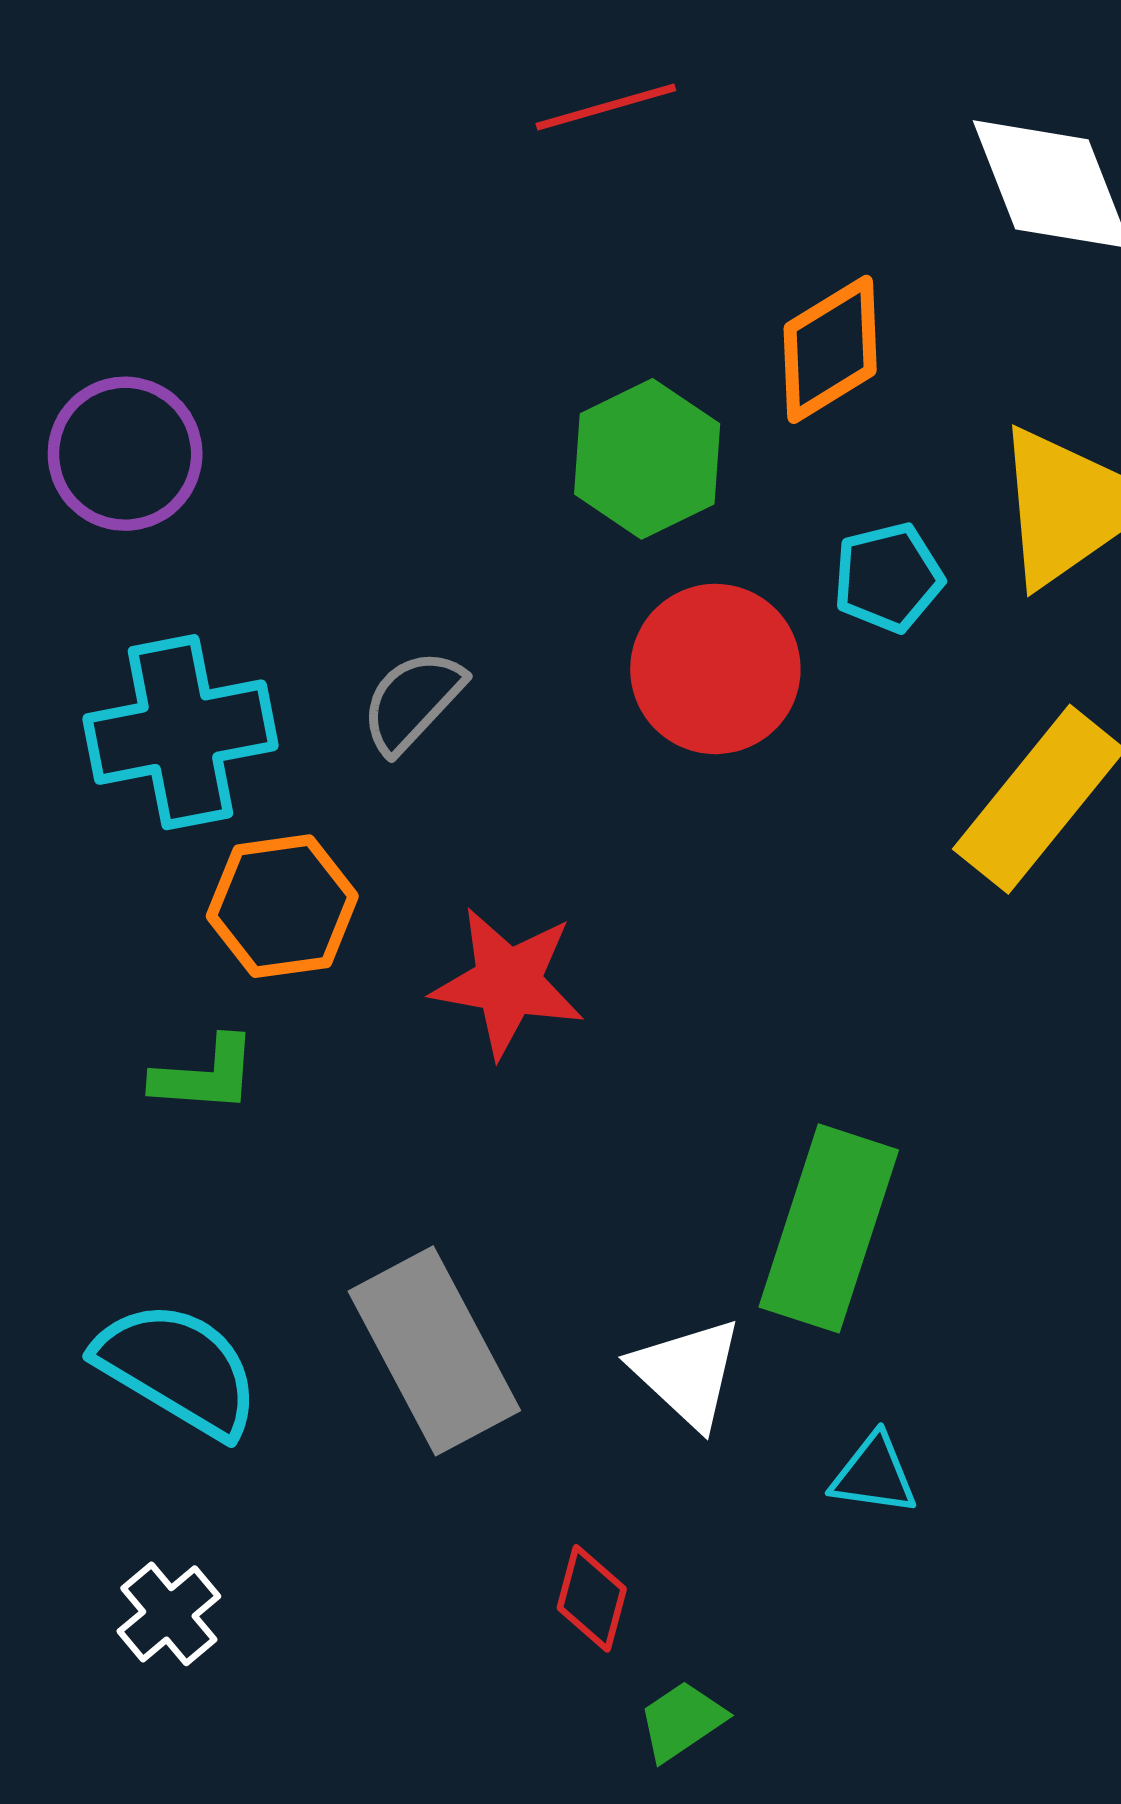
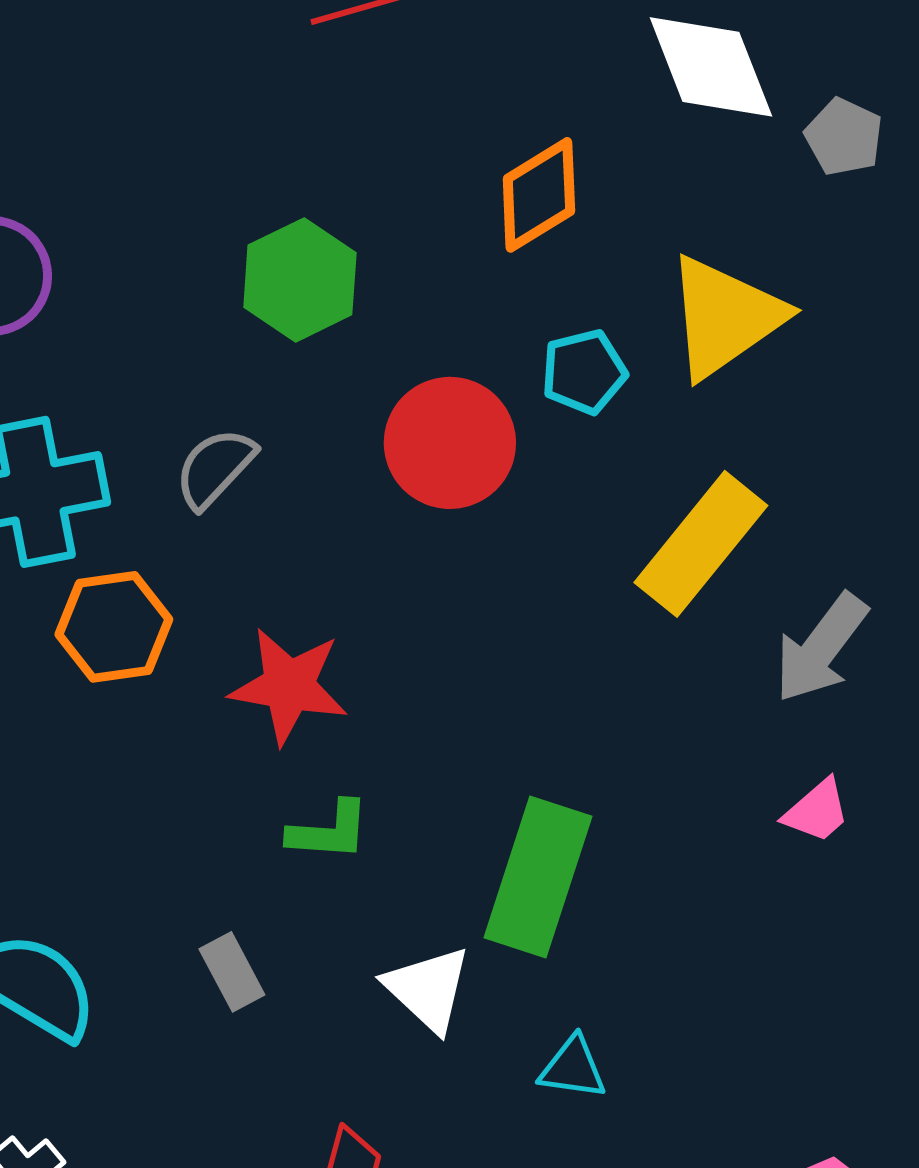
green hexagon: (647, 459) -> (300, 280), moved
green L-shape: (205, 1075) -> (329, 831), moved
gray rectangle: (434, 1351) -> (232, 972), size x0.5

